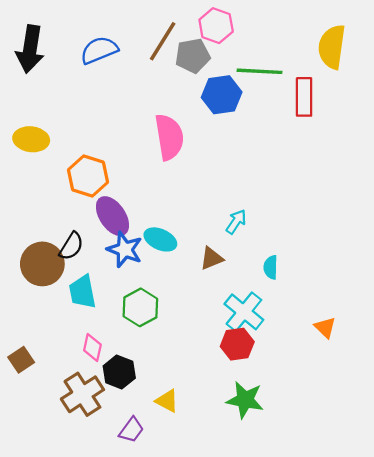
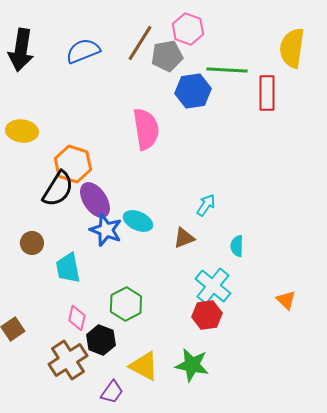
black semicircle: (71, 246) -> (58, 189), moved, size x1.4
brown circle: (42, 264) -> (32, 243), size x0.6
green hexagon: (140, 307) -> (126, 304), moved
green star: (245, 400) -> (192, 365), moved
yellow triangle: (167, 401) -> (144, 366), size x1.4

